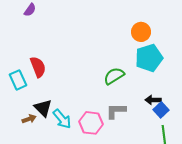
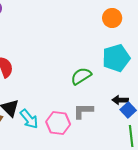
orange circle: (141, 32) -> (112, 18), moved

